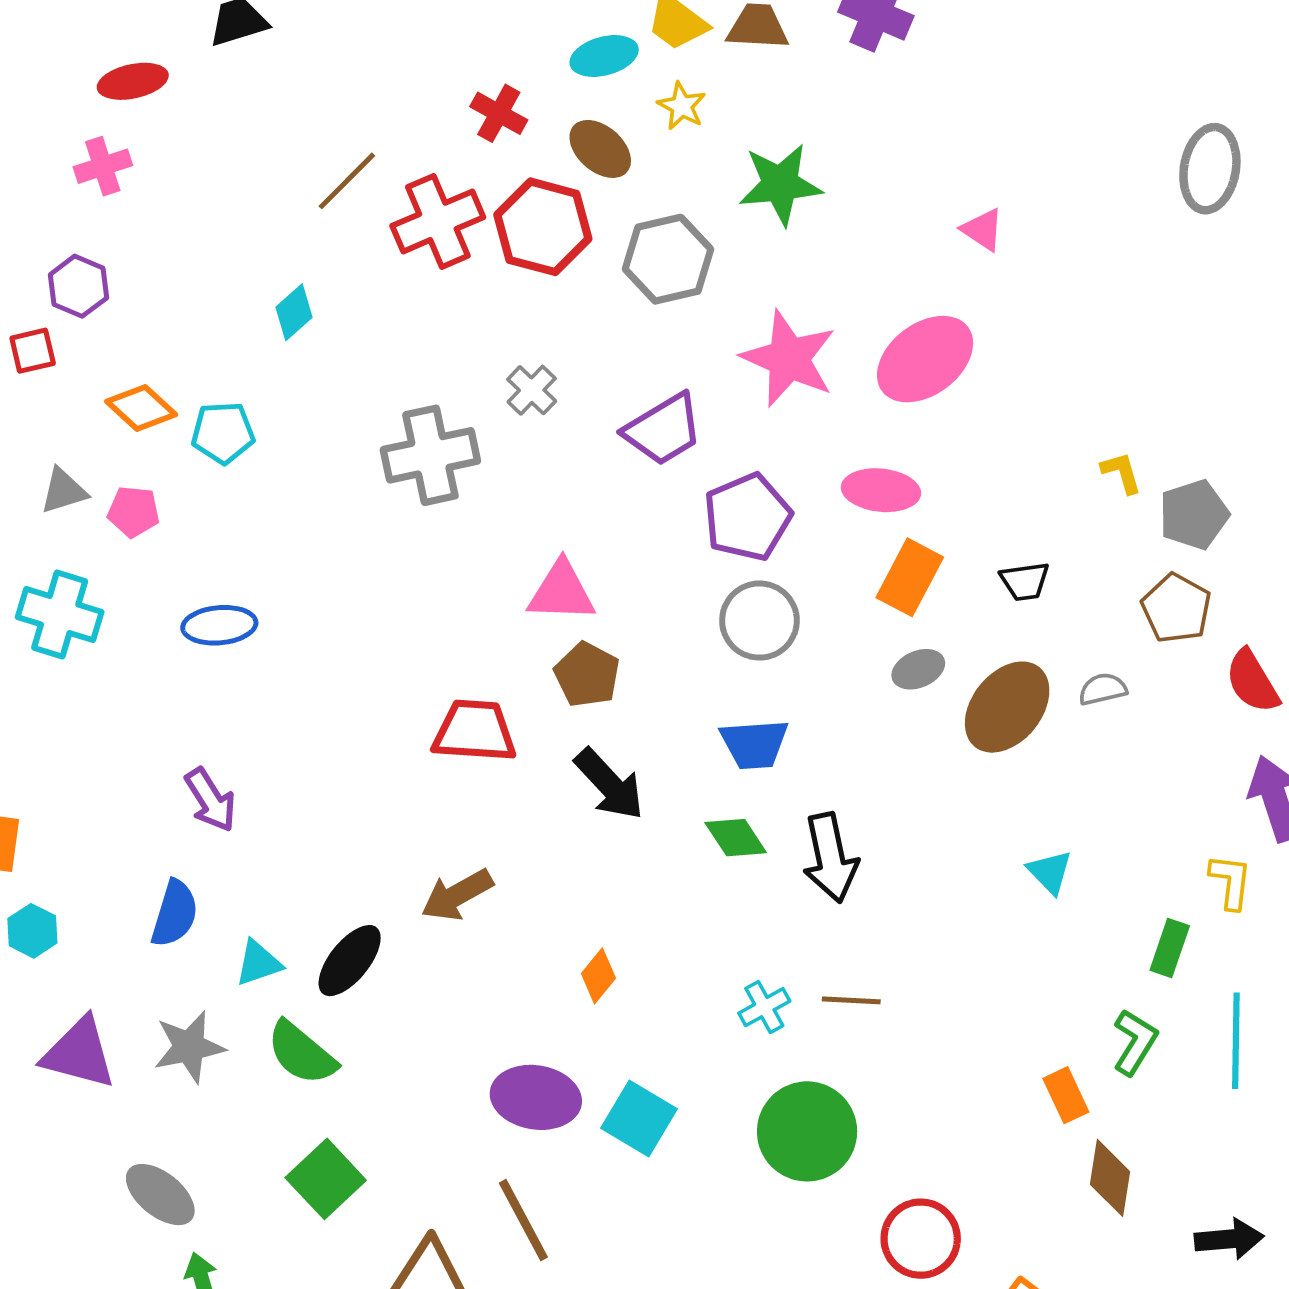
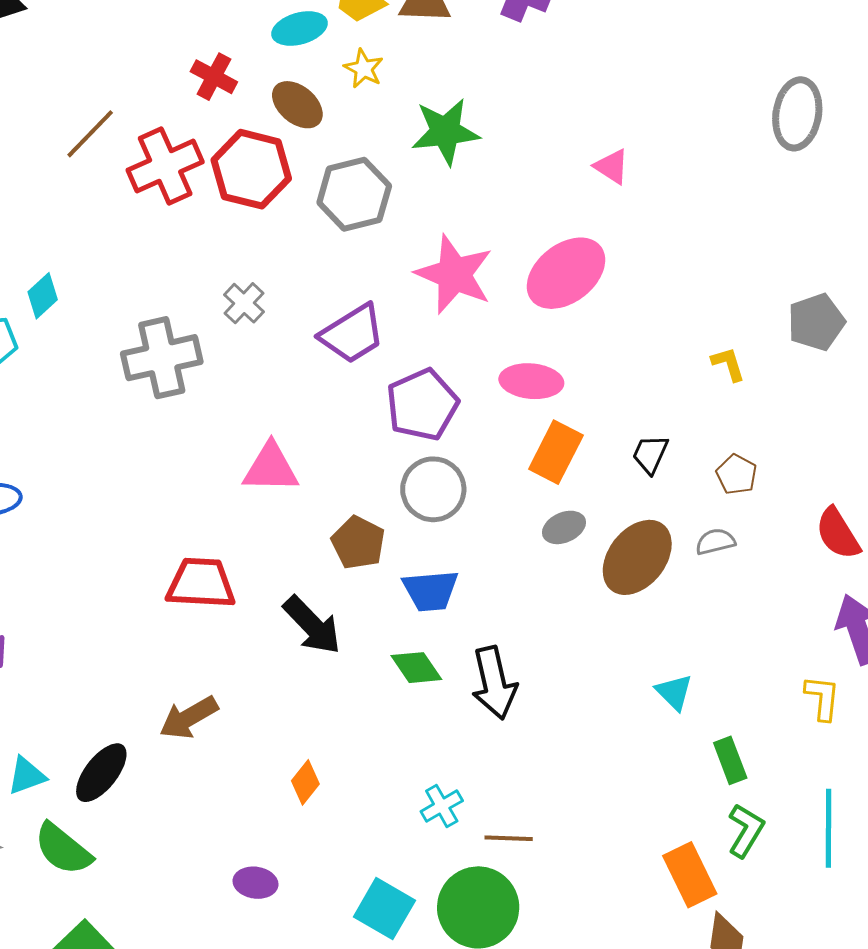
cyan diamond: (294, 312) -> (43, 296), moved
gray pentagon: (1194, 515) -> (816, 322), moved
black trapezoid: (1025, 581) -> (650, 454), turned 123
brown pentagon: (1176, 608) -> (737, 474), moved, size x0.7
brown pentagon: (587, 675) -> (358, 543), moved
green rectangle: (1170, 948) -> (730, 760), moved, turned -39
brown line: (851, 1000) -> (509, 838), moved
orange rectangle: (1066, 1095) -> (690, 875), size x1.4
purple ellipse: (536, 1097) -> (255, 883), size x0.6
cyan square: (639, 1118) -> (384, 909), moved

